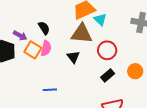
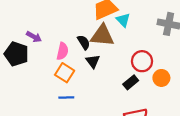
black semicircle: (44, 28) -> (84, 42), moved
orange square: (33, 50) -> (65, 73), moved
red circle: (107, 50) -> (142, 61), moved

